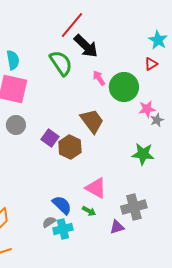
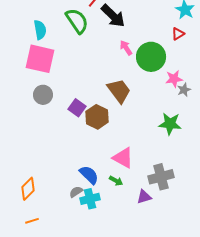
green semicircle: (61, 63) -> (77, 21), moved

